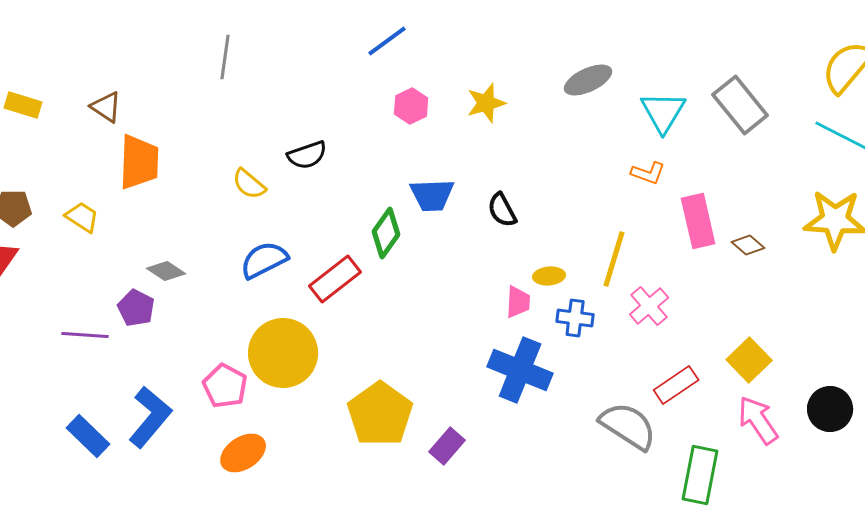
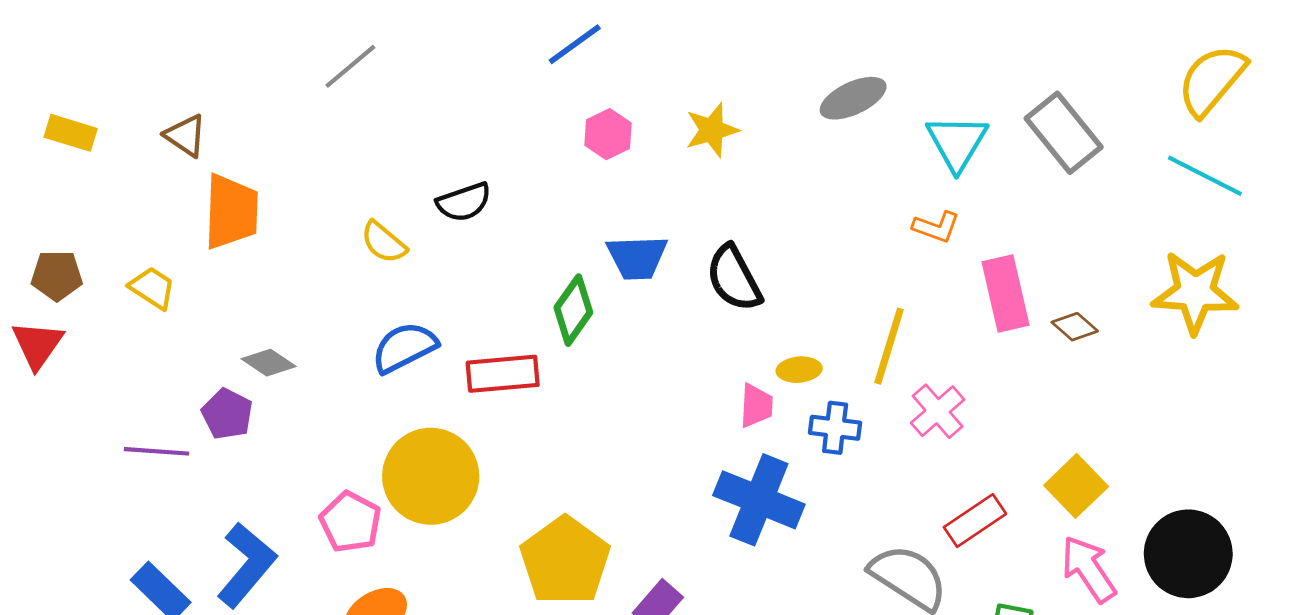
gray line: (225, 57) -> (350, 66), turned 42
black semicircle: (502, 210) -> (734, 278), size x1.4
red rectangle: (335, 279) -> (503, 374), turned 33
black circle: (830, 409) -> (1188, 554), size x1.4

